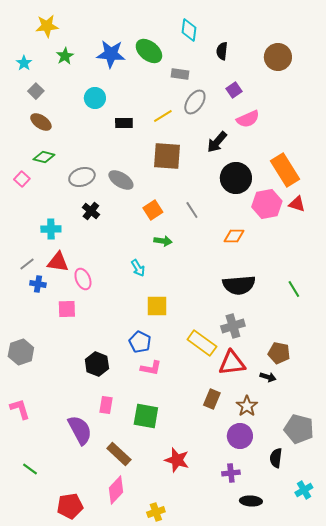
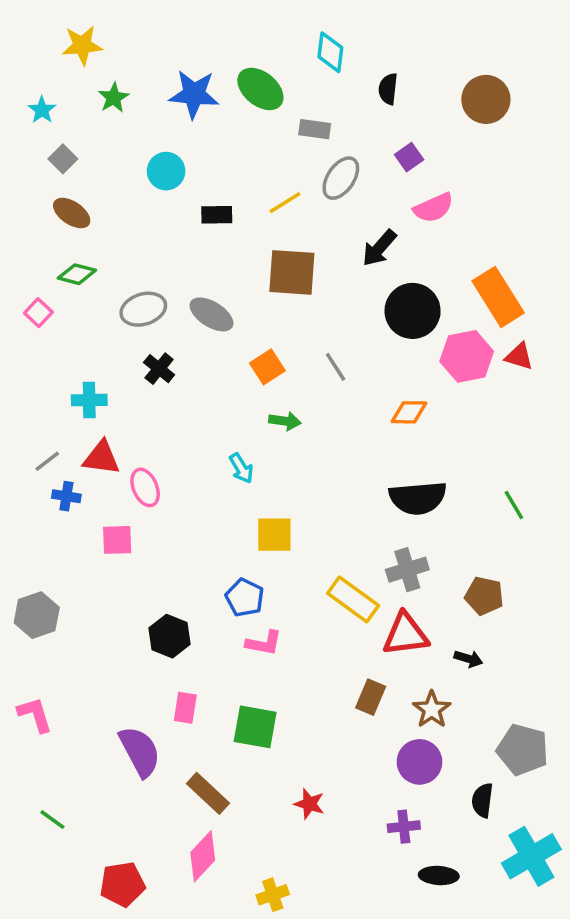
brown pentagon: (279, 353) -> (484, 596), moved
red star: (177, 460) -> (309, 804), size x0.7
cyan cross: (304, 490) -> (531, 856), size x1.8

